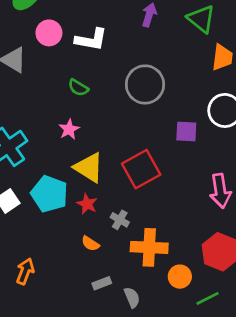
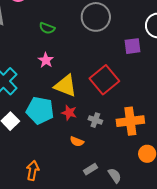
orange cross: (149, 247) -> (130, 121), moved

